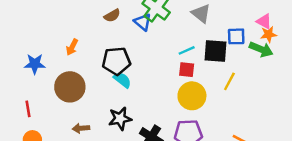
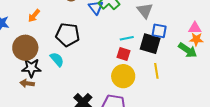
pink triangle: (264, 21) -> (195, 28), turned -40
blue square: (236, 36) -> (159, 31), moved
cyan semicircle: (122, 80) -> (57, 59), moved
yellow line: (229, 81) -> (156, 71), turned -49
black star: (120, 119) -> (31, 68), moved

